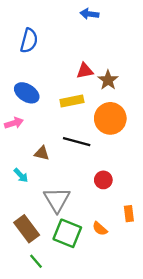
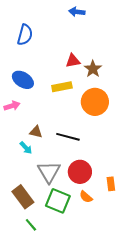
black line: (77, 142) -> (68, 137), moved
cyan arrow: (21, 175) -> (26, 148), moved
red circle: (103, 180) -> (80, 172), moved, size x1.5

